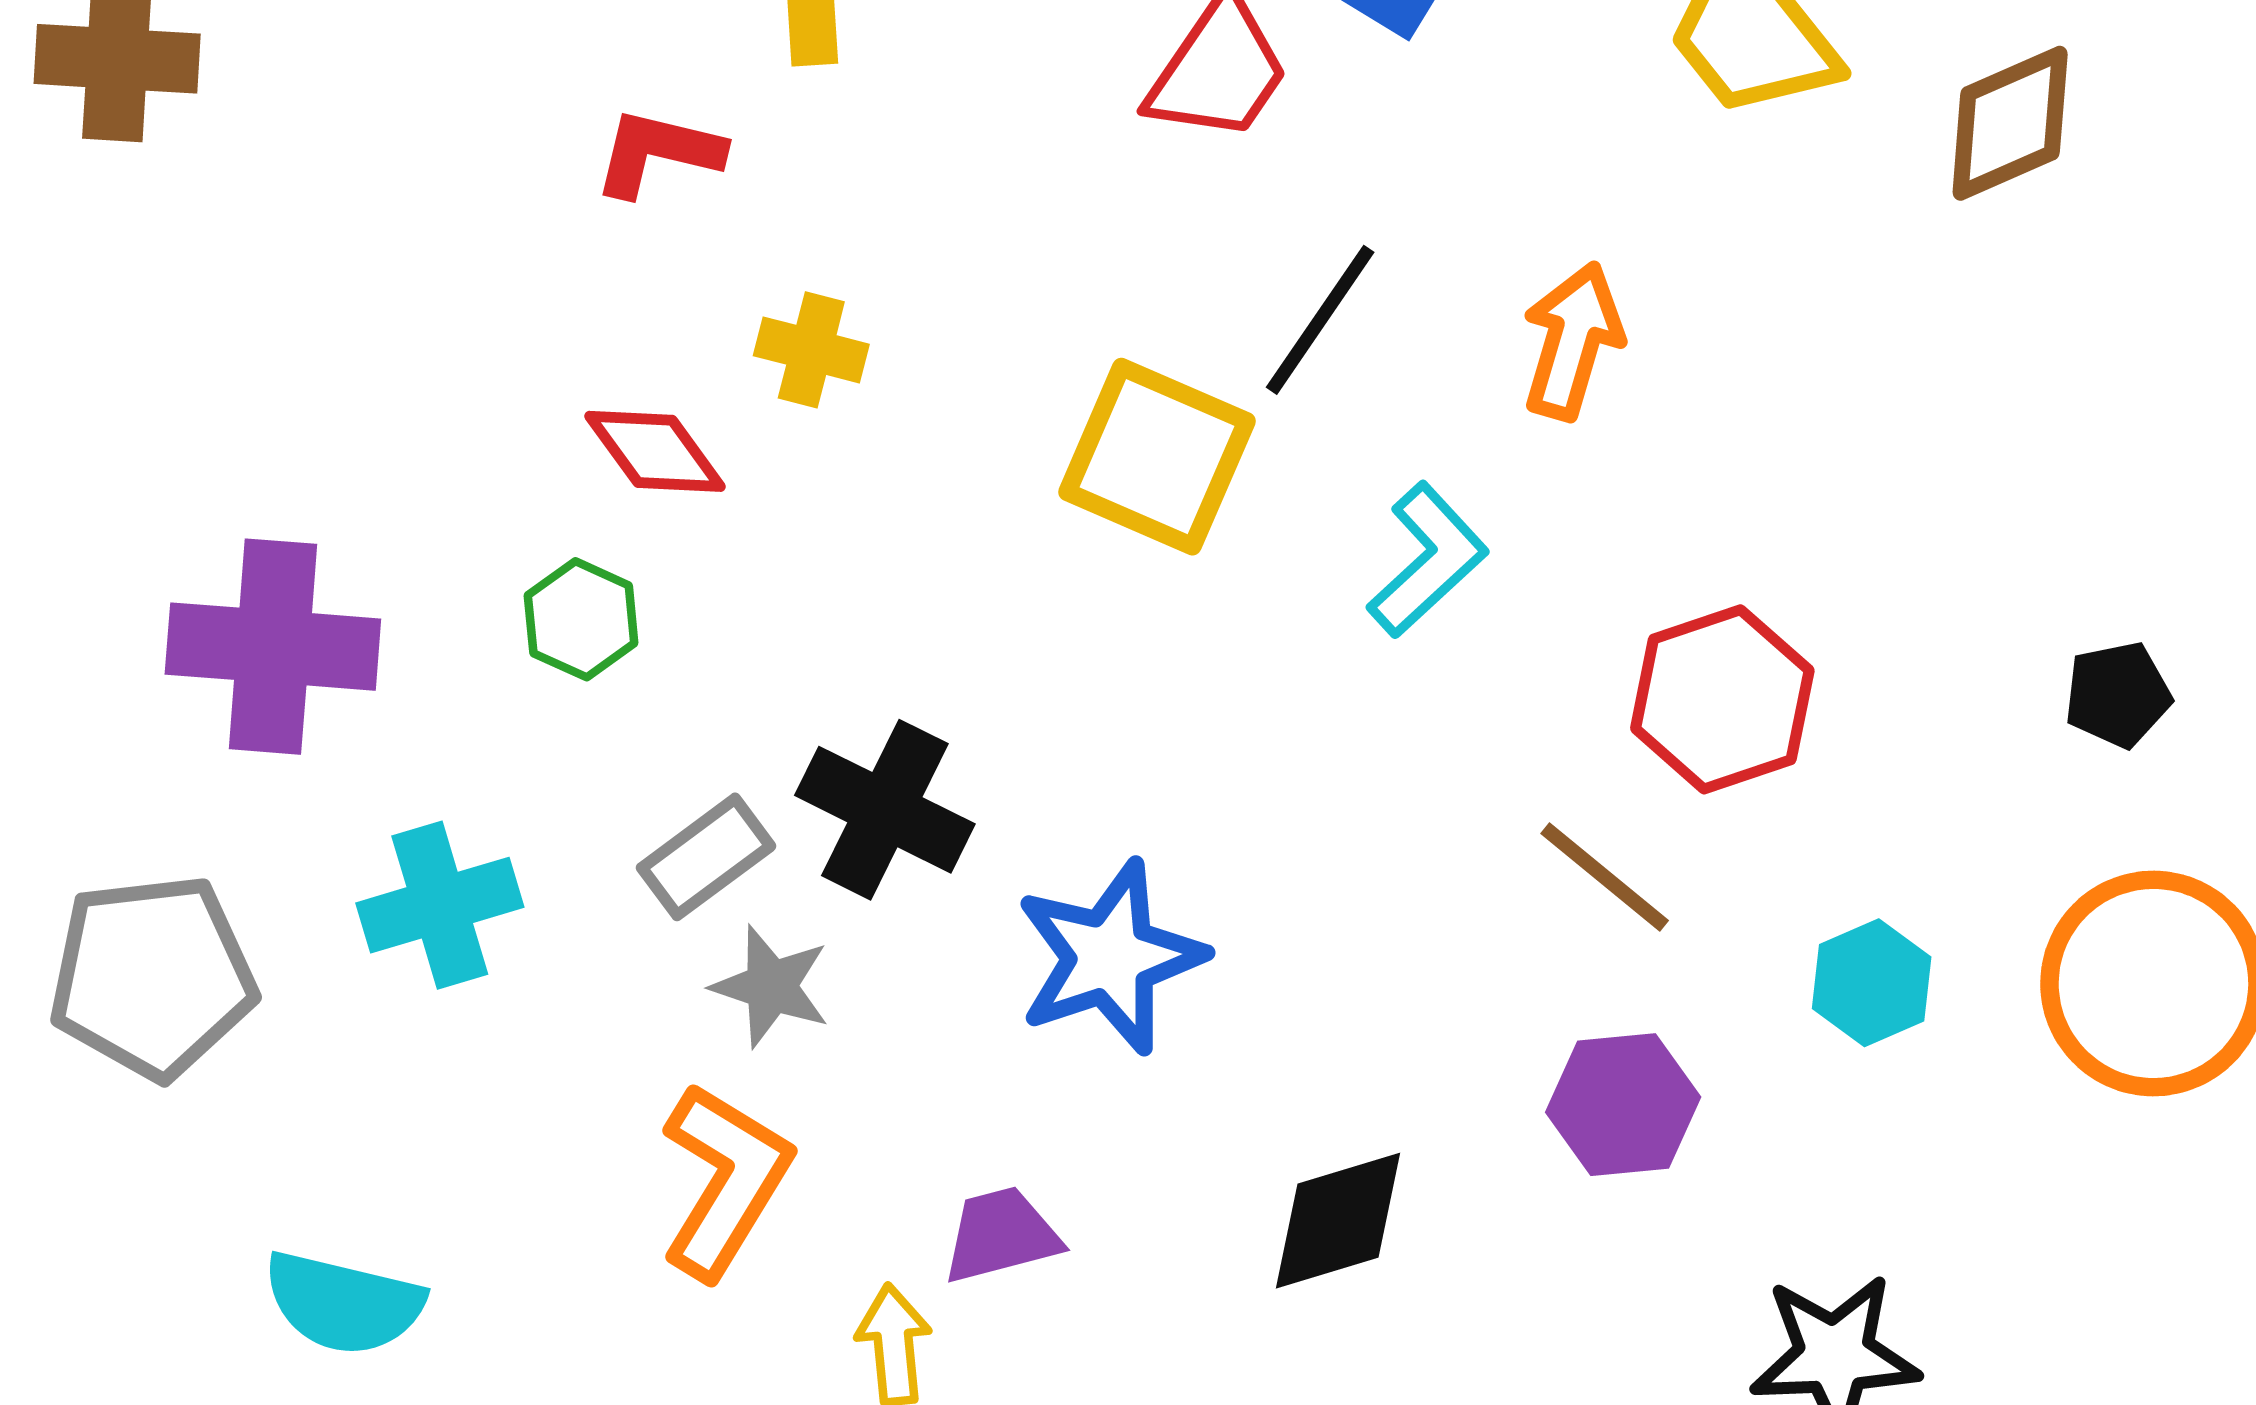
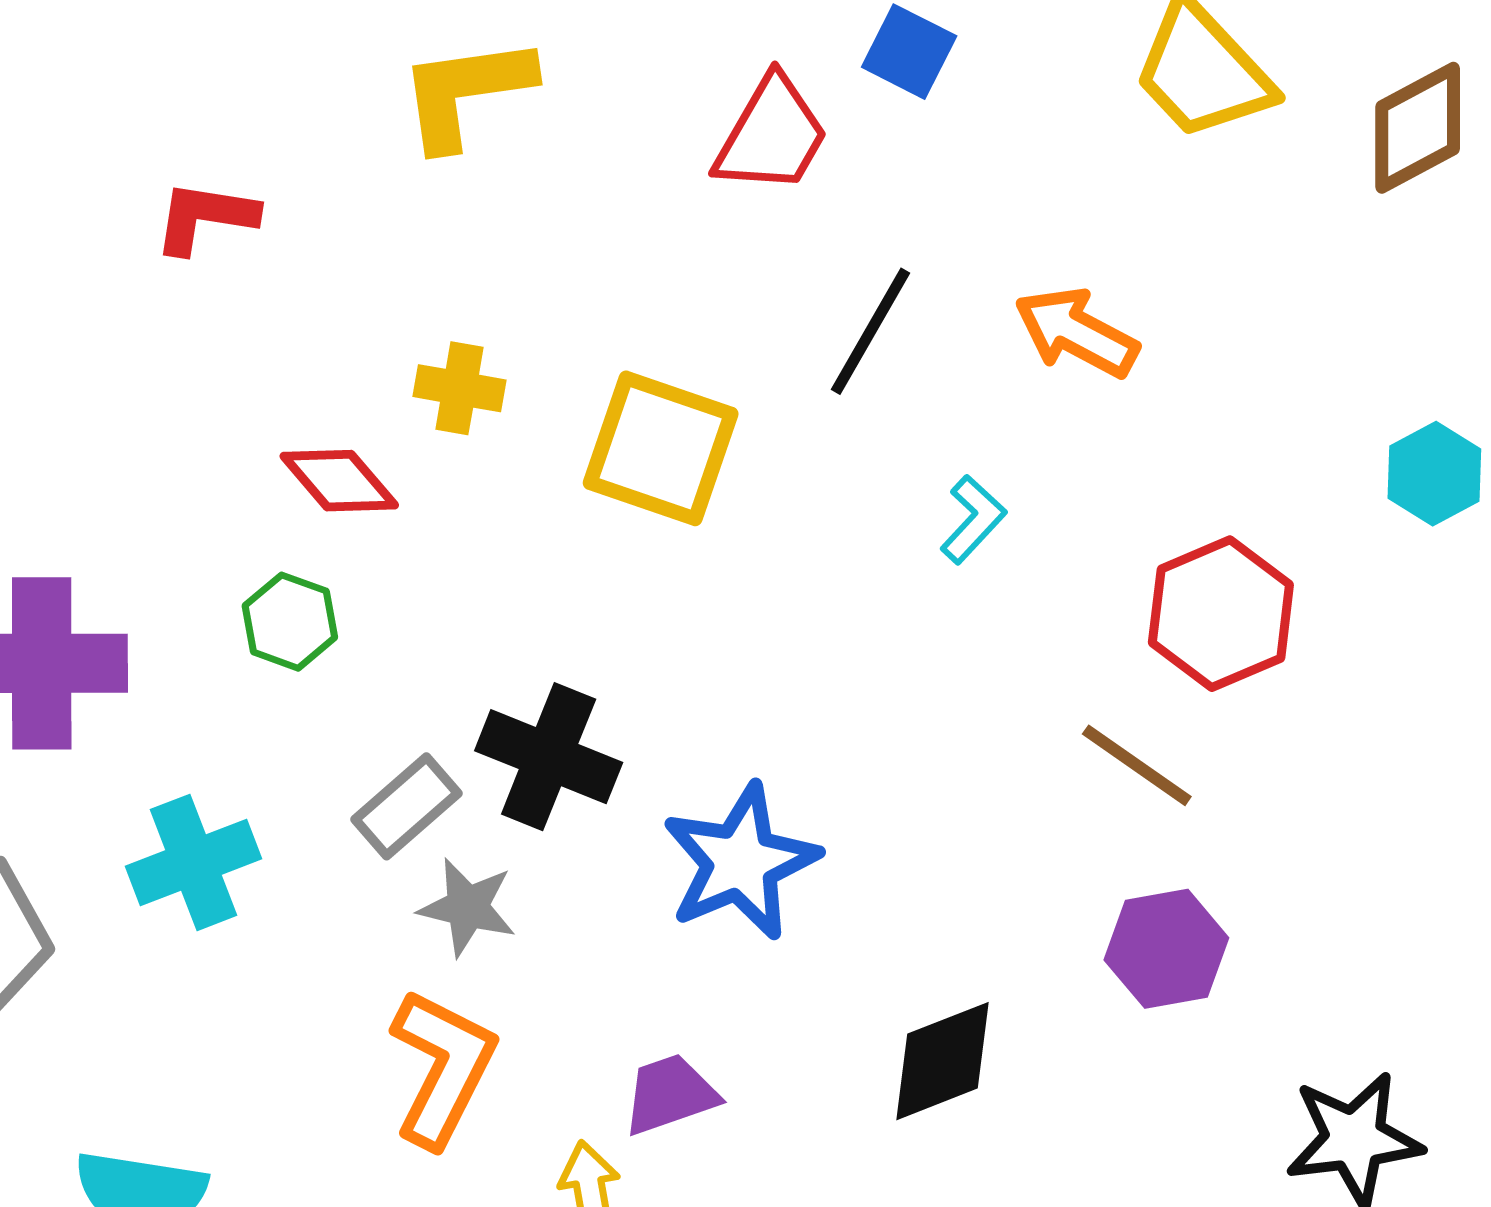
red L-shape: (658, 152) -> (205, 217), moved
orange arrow: (1572, 341) -> (1077, 332), turned -74
yellow square: (1157, 457) -> (661, 448), moved
cyan L-shape: (1428, 560) -> (973, 519), size x0.7
cyan hexagon: (1872, 983) -> (1434, 474), moved

